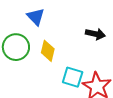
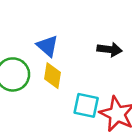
blue triangle: (36, 17) -> (48, 46), moved

